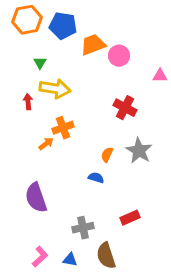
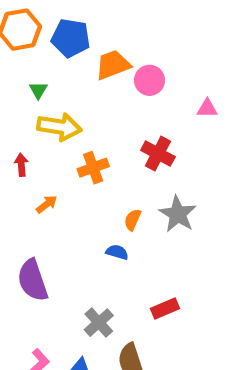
red arrow: (28, 102) -> (21, 165), moved
orange cross: (63, 128) -> (93, 168), moved
gray cross: (83, 228) -> (99, 323), turned -30

